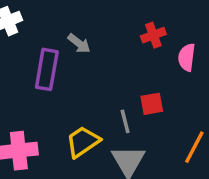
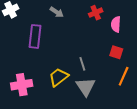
gray arrow: (79, 44) -> (57, 12), moved
red square: (152, 104) -> (116, 52), moved, turned 32

